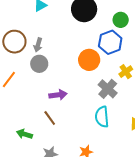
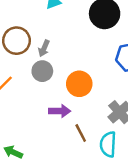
orange circle: (89, 60) -> (79, 84), moved
brown line: (50, 118) -> (81, 133), moved

